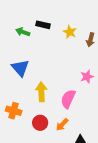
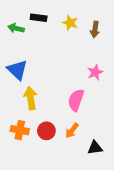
yellow arrow: (41, 92) -> (31, 98), moved
orange cross: (14, 111) -> (20, 130), moved

